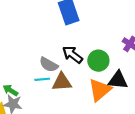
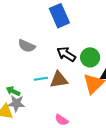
gray semicircle: (49, 65) -> (27, 46), moved

